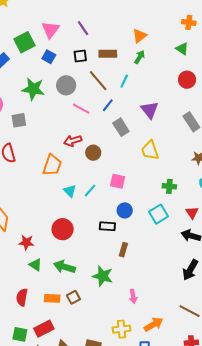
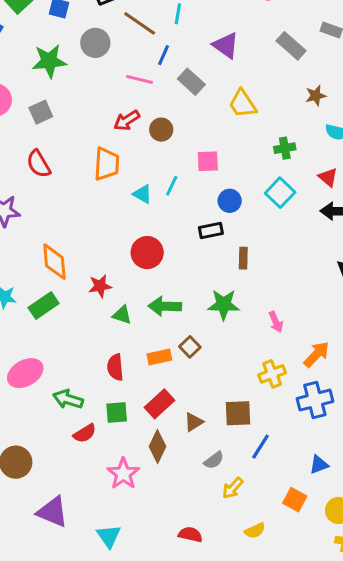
pink line: (81, 109) -> (139, 79), moved
green square: (20, 334) -> (117, 413), moved

